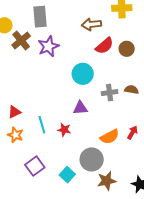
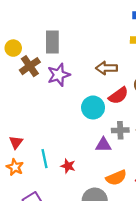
brown arrow: (91, 24) -> (107, 68), moved
red semicircle: (104, 46) -> (118, 96), moved
purple triangle: (80, 108) -> (103, 145), moved
red triangle: (14, 112) -> (16, 142), turned -32

